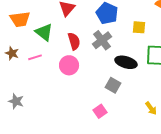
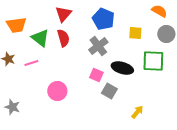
red semicircle: (74, 41) -> (63, 38), moved
pink circle: (69, 65) -> (57, 91), moved
yellow arrow: (151, 108) -> (137, 112), moved, turned -104
pink square: (100, 111) -> (96, 75), moved, turned -32

